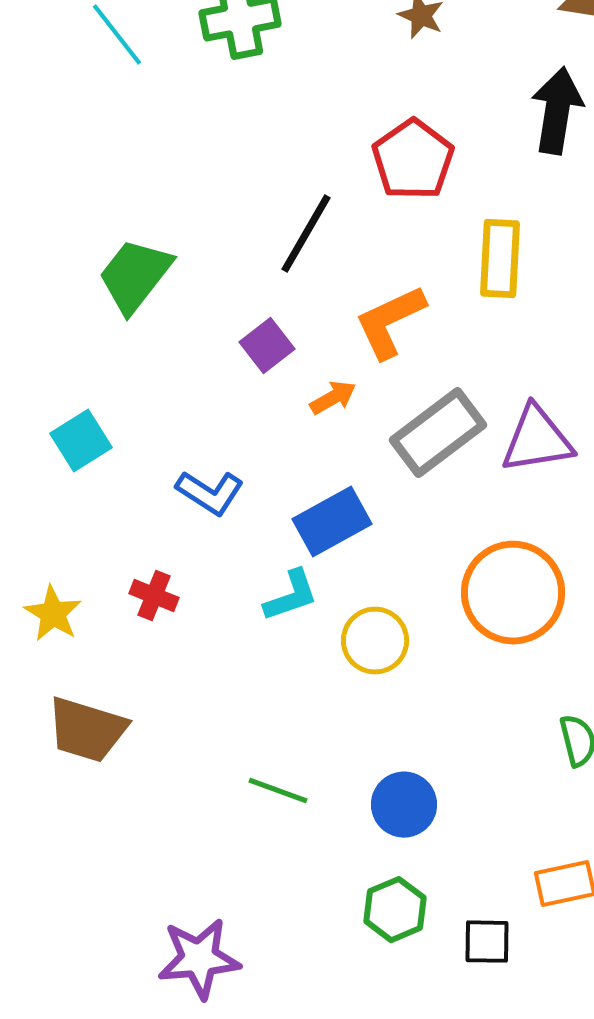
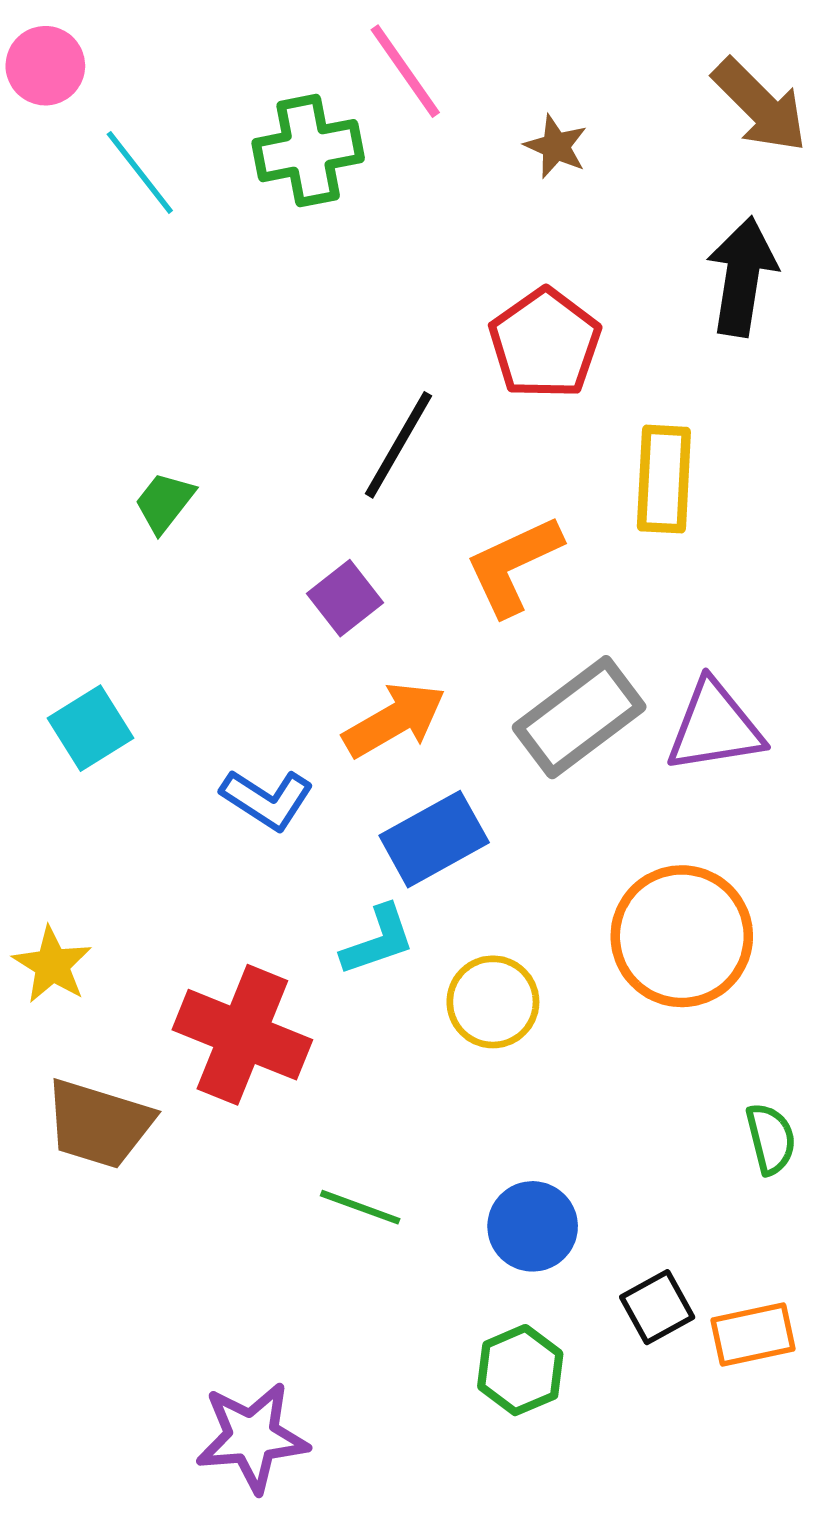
green trapezoid: (135, 276) -> (164, 502), size x0.6
orange arrow: (333, 398) -> (394, 720), moved, size x1.6
red cross: (154, 596) -> (242, 1035), moved, size x2.0
black square: (487, 942) -> (657, 1307), moved, turned -30

